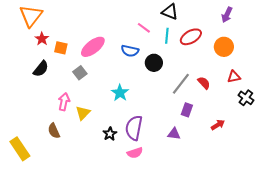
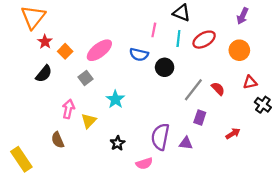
pink line: (144, 28) -> (154, 30), turned 64
orange square: (61, 48) -> (65, 51), turned 32
cyan star: (120, 93) -> (115, 99), moved
purple semicircle: (134, 128) -> (160, 137), moved

